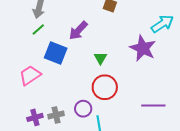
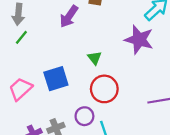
purple arrow: (78, 31) -> (69, 17), moved
blue square: (56, 53) -> (56, 79), moved, turned -30

